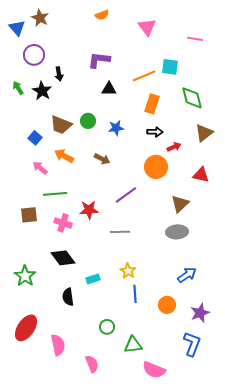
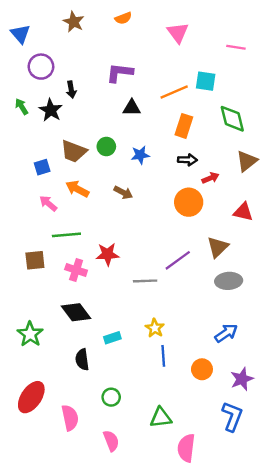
brown star: (40, 18) -> (74, 22), moved
blue square: (35, 138) -> (42, 167), turned 32
purple line: (126, 195) -> (178, 260), moved
gray ellipse: (177, 232) -> (229, 281), moved
green circle: (107, 327) -> (111, 397), moved
pink semicircle: (154, 370) -> (186, 448), turned 75

